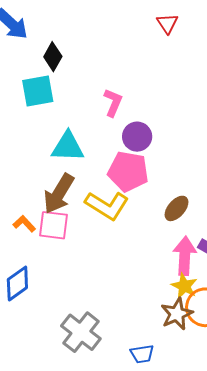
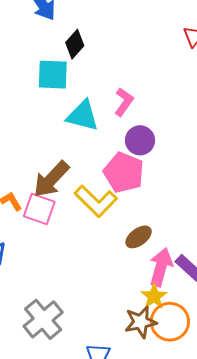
cyan triangle: (68, 147) -> (83, 116), moved
brown ellipse: (177, 208) -> (139, 237), moved

